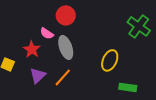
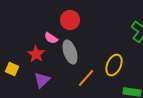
orange line: (63, 77) -> (86, 78), moved

